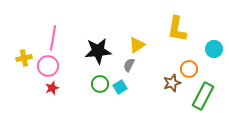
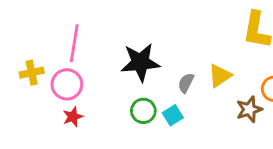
yellow triangle: (137, 45) -> (220, 76), moved

